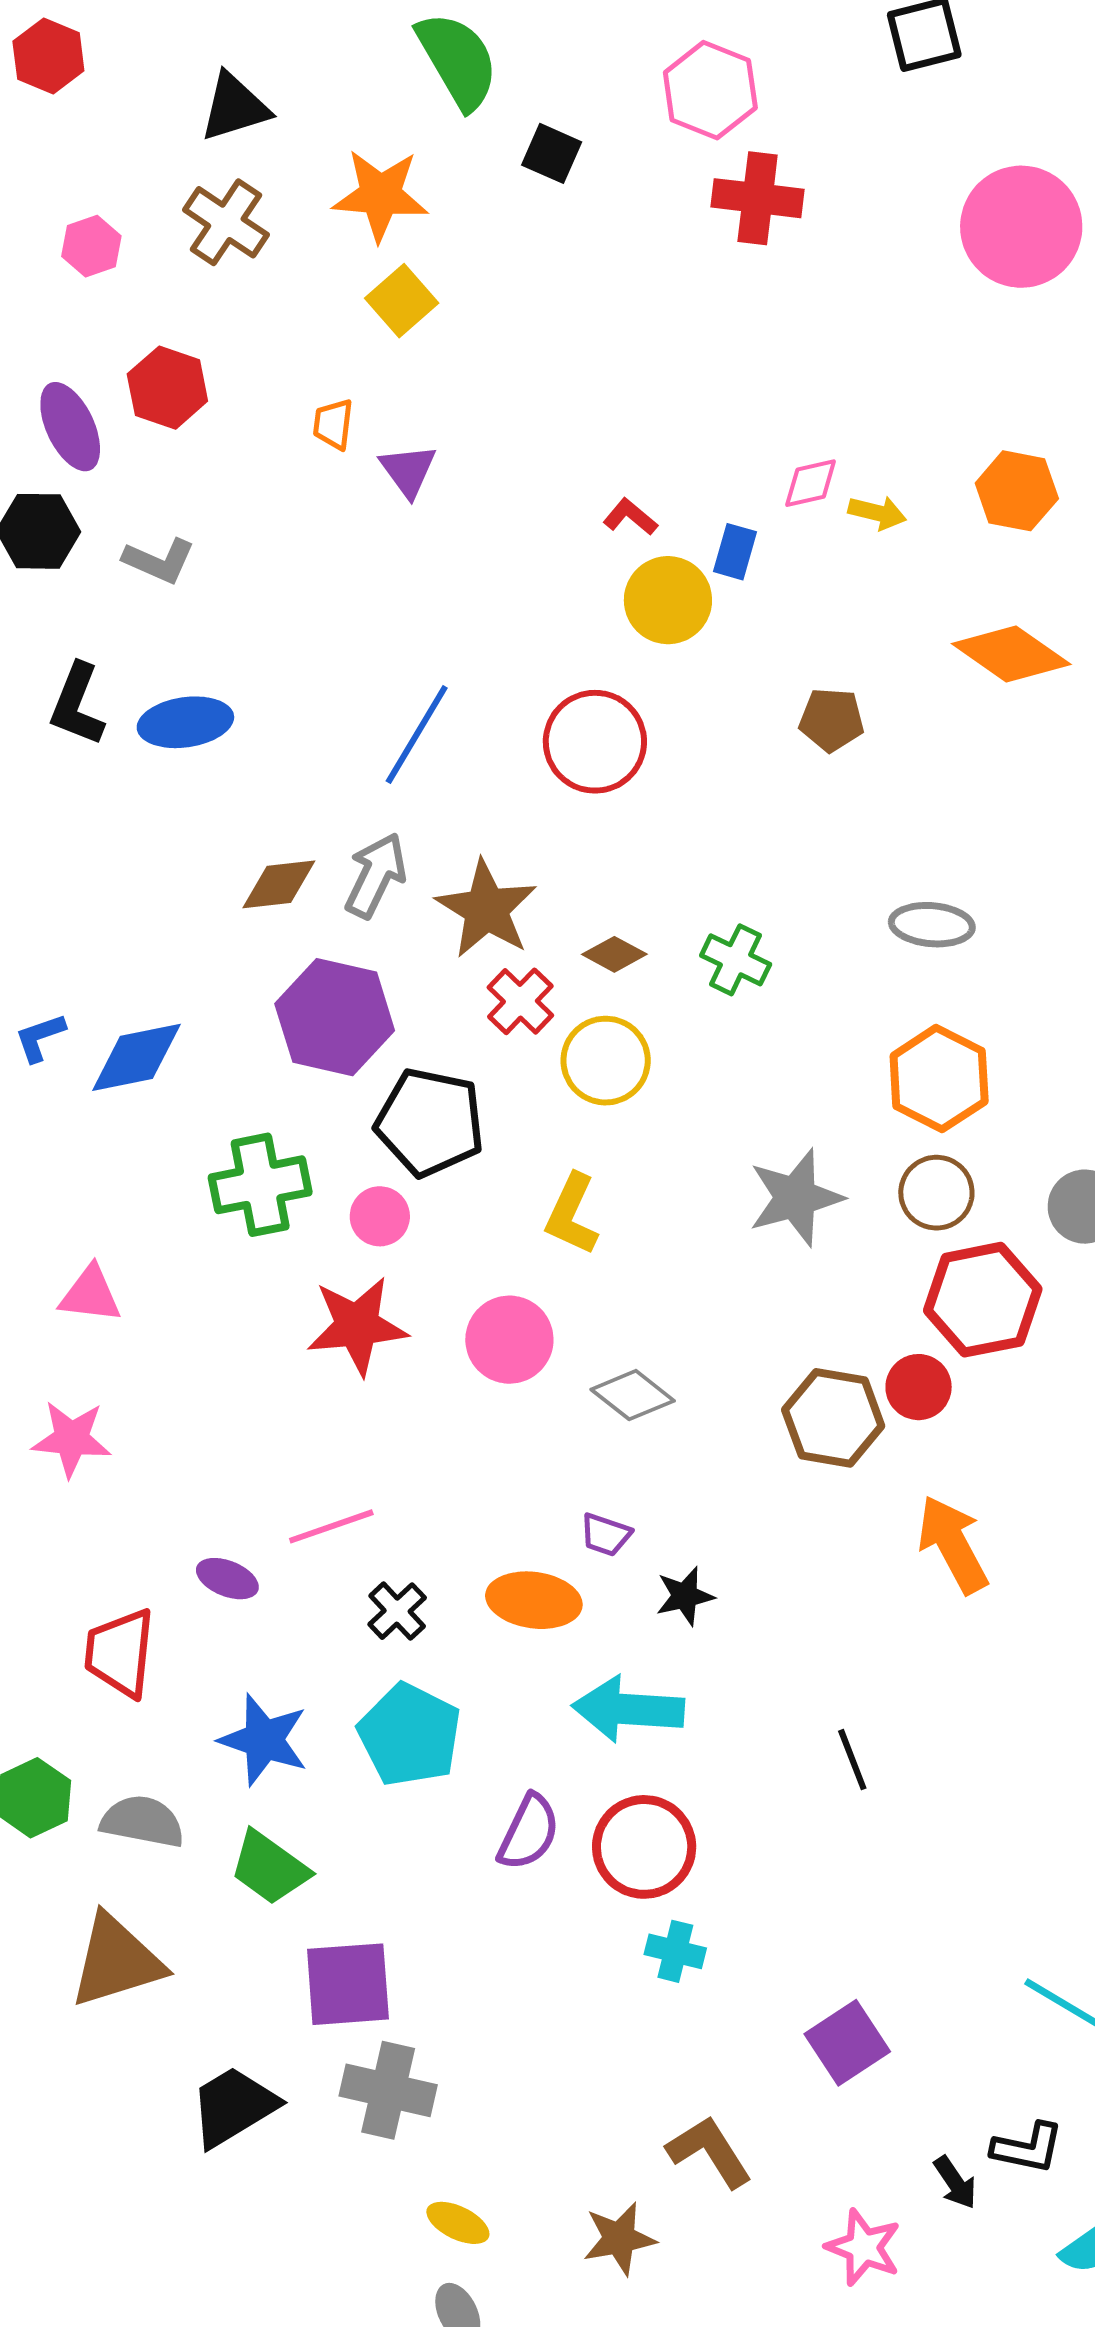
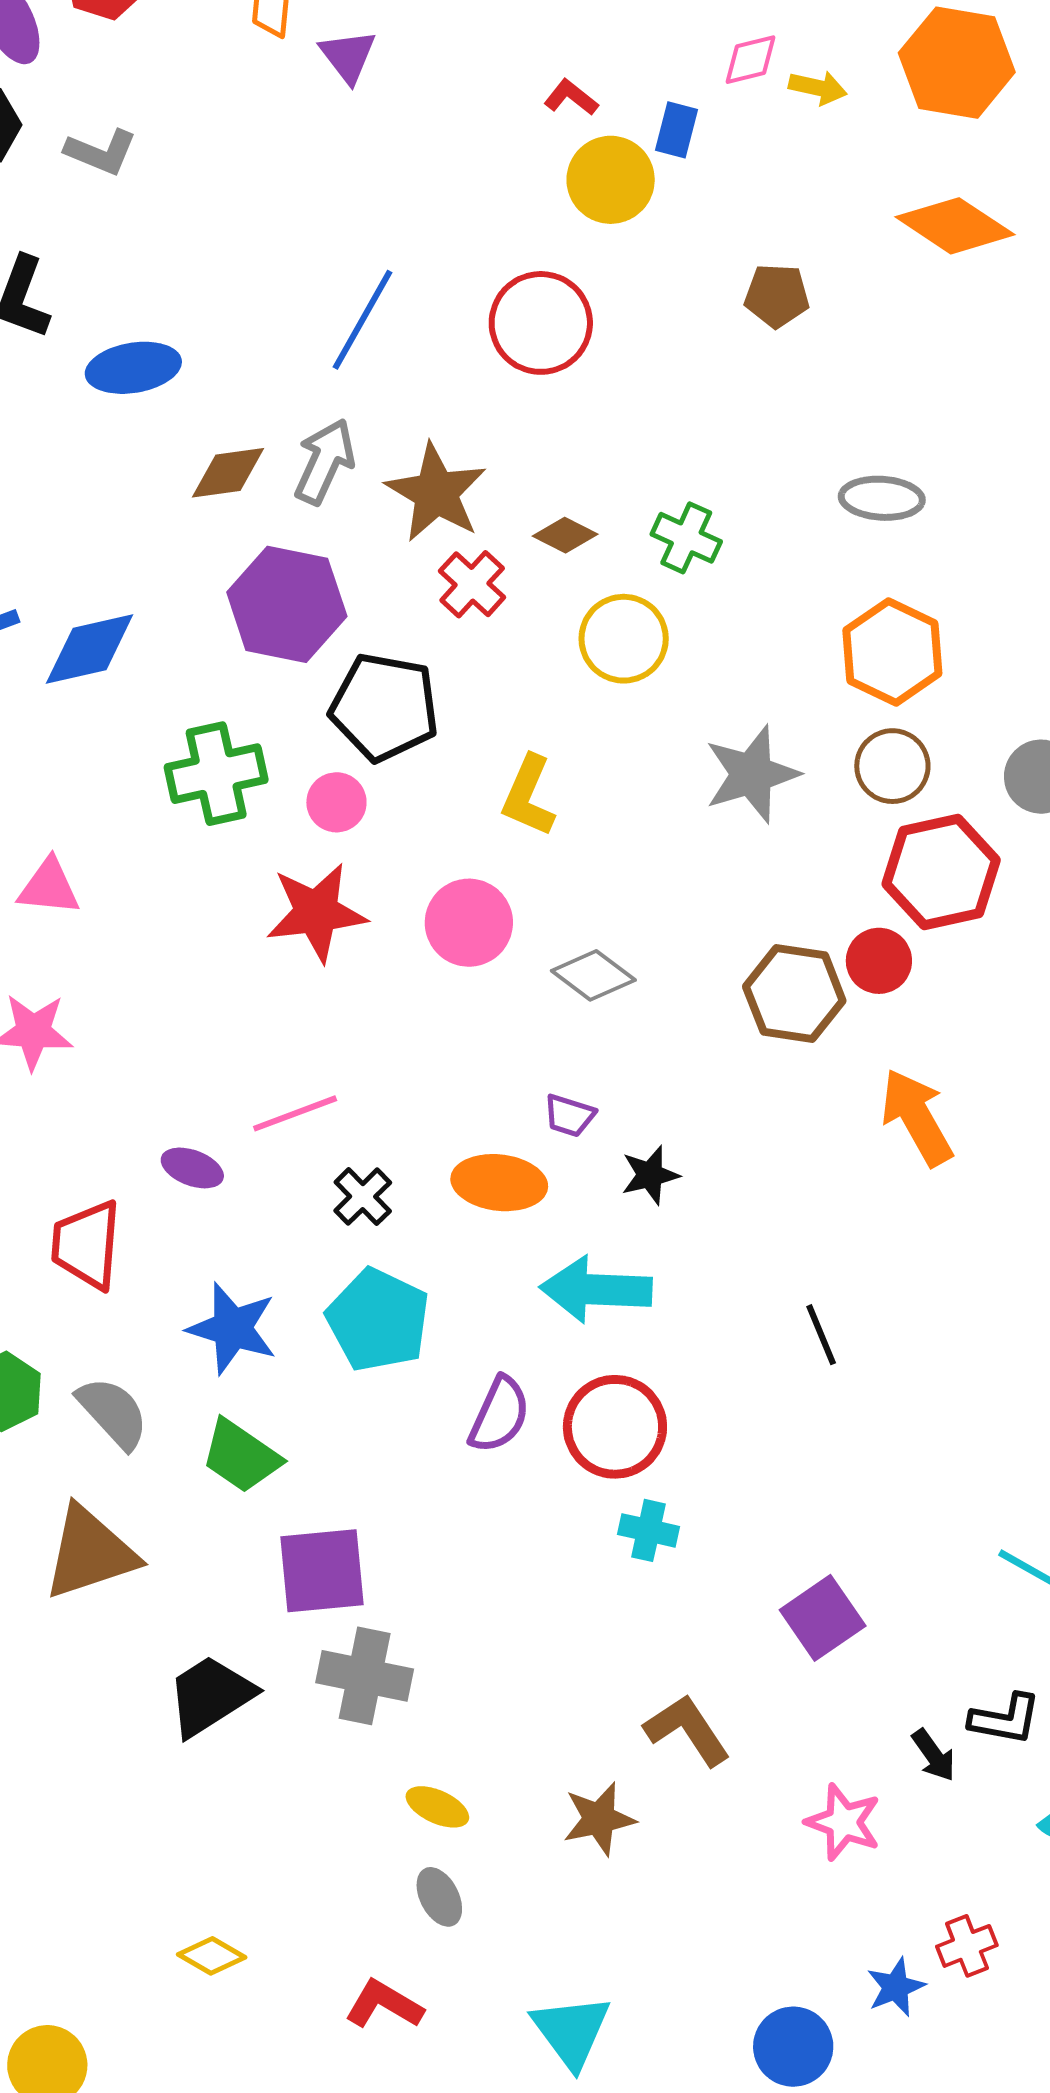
orange hexagon: (1017, 491) -> (957, 63), size x1.4
blue ellipse: (185, 722) -> (133, 368), moved
yellow circle: (606, 1061) -> (624, 639), moved
gray semicircle: (142, 1821) -> (113, 1413), turned 38

